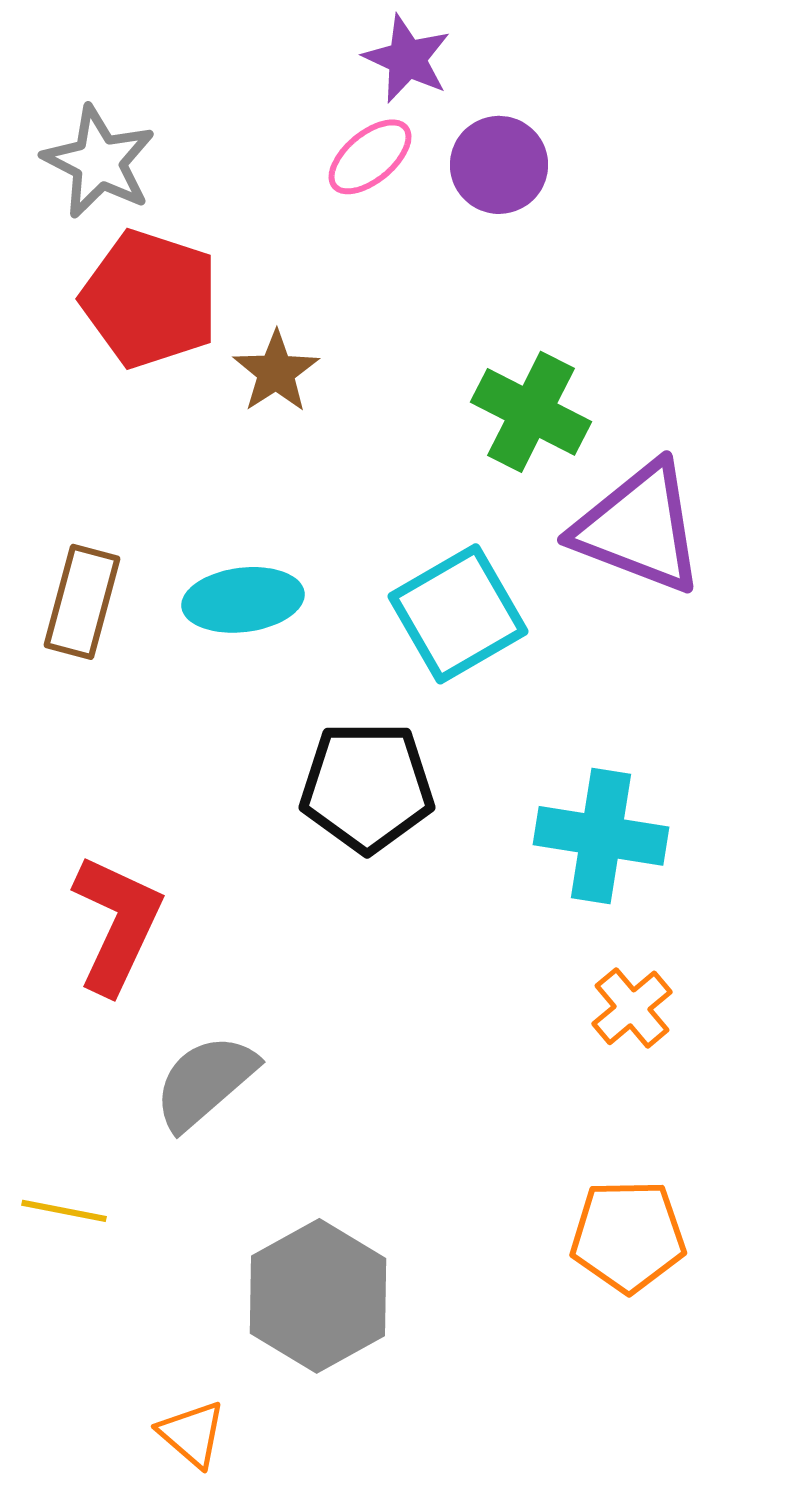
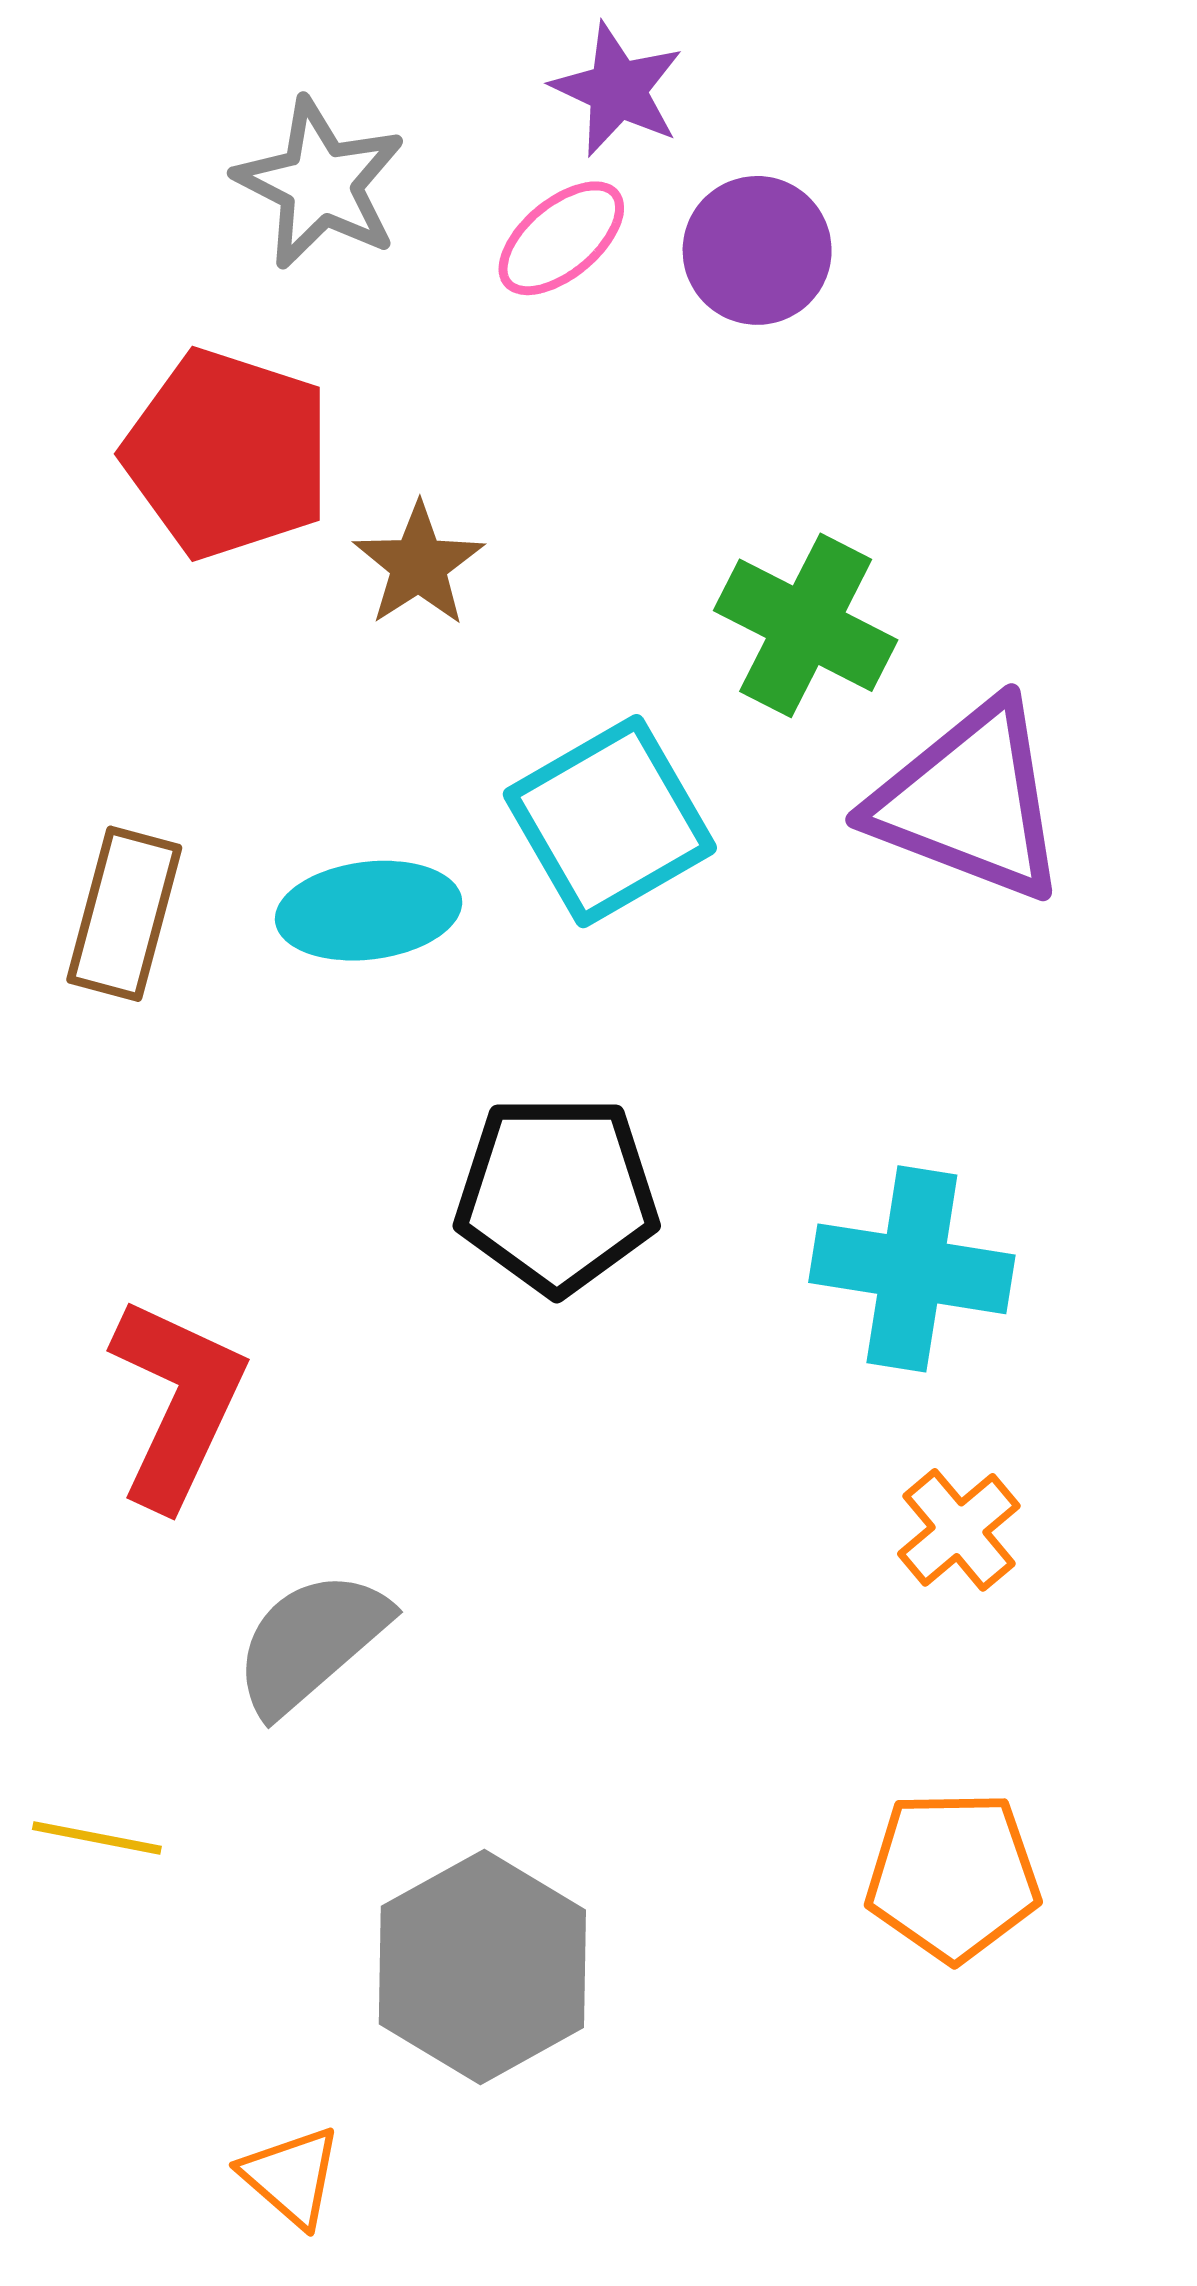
gray star: (99, 162) -> (320, 184), moved
cyan square: (458, 614) -> (610, 821), moved

